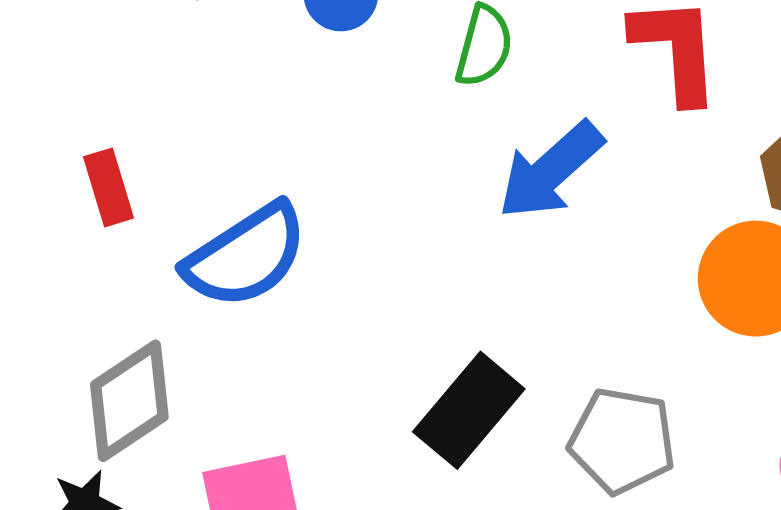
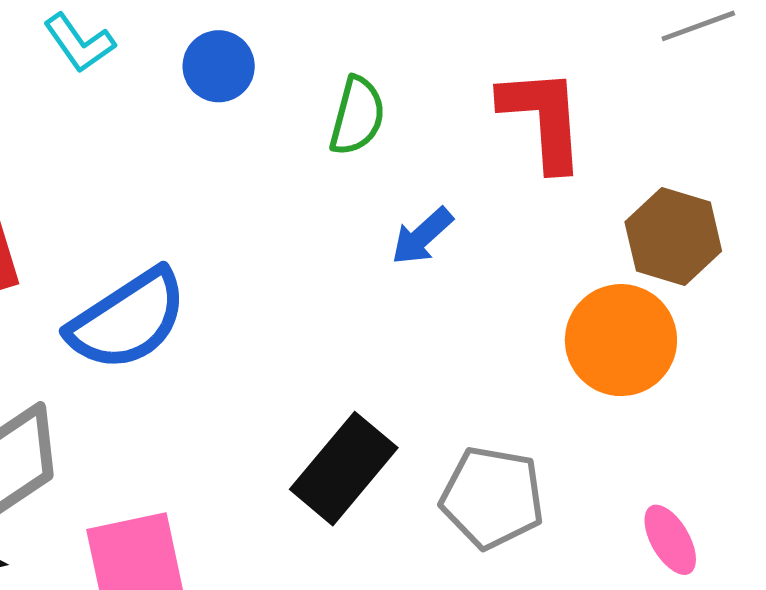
blue arrow: (551, 170) -> (422, 236), size x0.6

